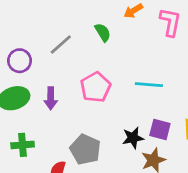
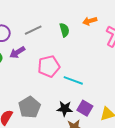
cyan line: (149, 85) -> (73, 80), moved
purple arrow: (51, 98) -> (17, 52), moved, turned 42

